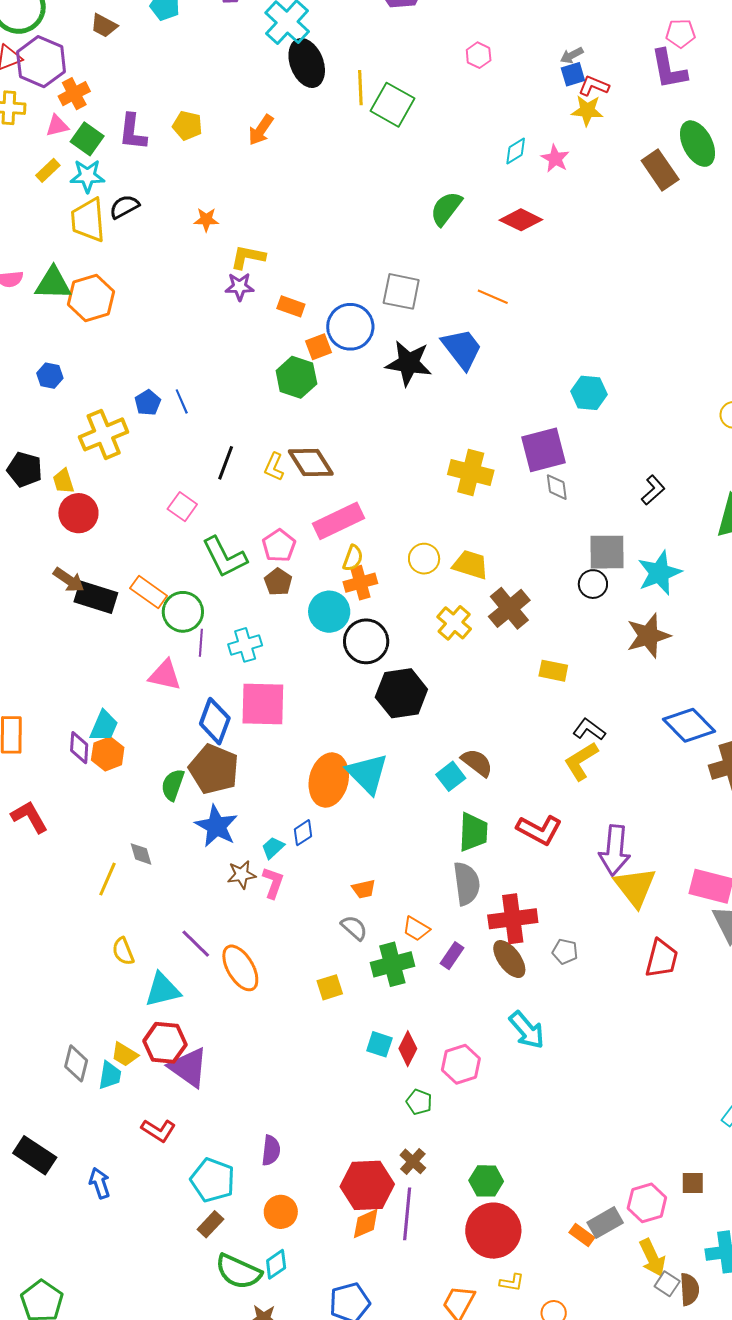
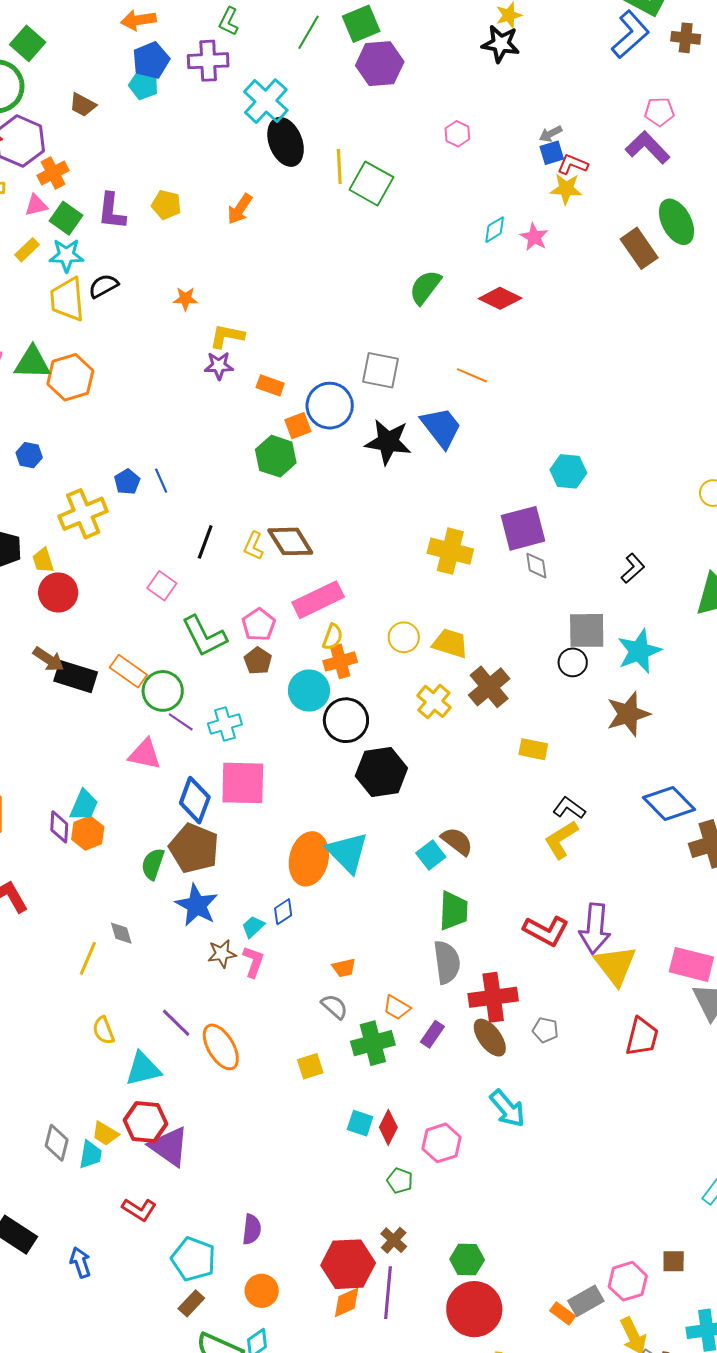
purple L-shape: (669, 69) -> (648, 148), turned 147
purple line: (201, 643) -> (181, 722), turned -60
red L-shape: (539, 830) -> (546, 931), moved

